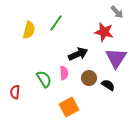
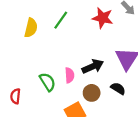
red star: (104, 32) -> (103, 18), moved
black arrow: (78, 54) -> (93, 66), moved
brown circle: (89, 78) -> (92, 93), moved

